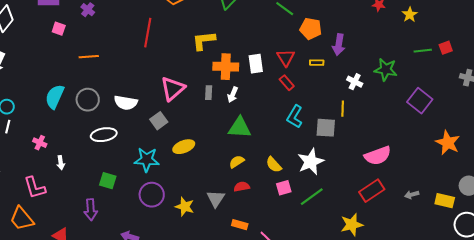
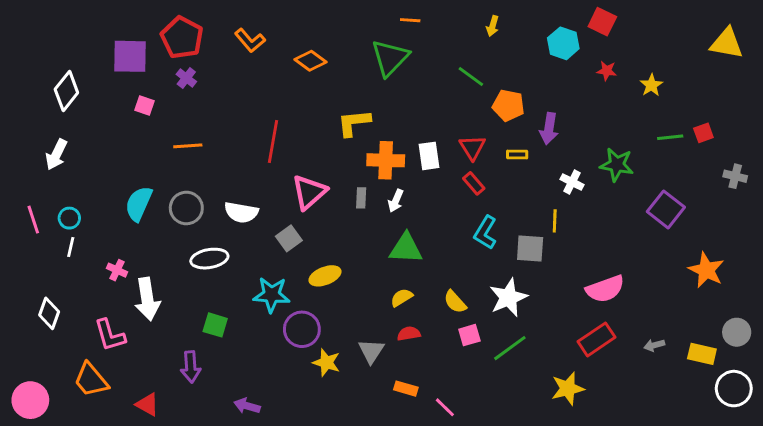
red line: (148, 33) -> (273, 142), moved
white arrow: (61, 163) -> (147, 299), size x2.0
purple circle: (152, 195) -> (302, 329), moved

